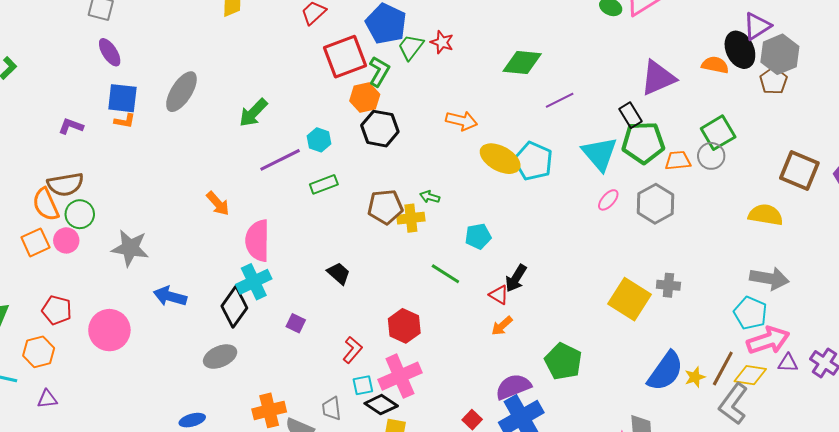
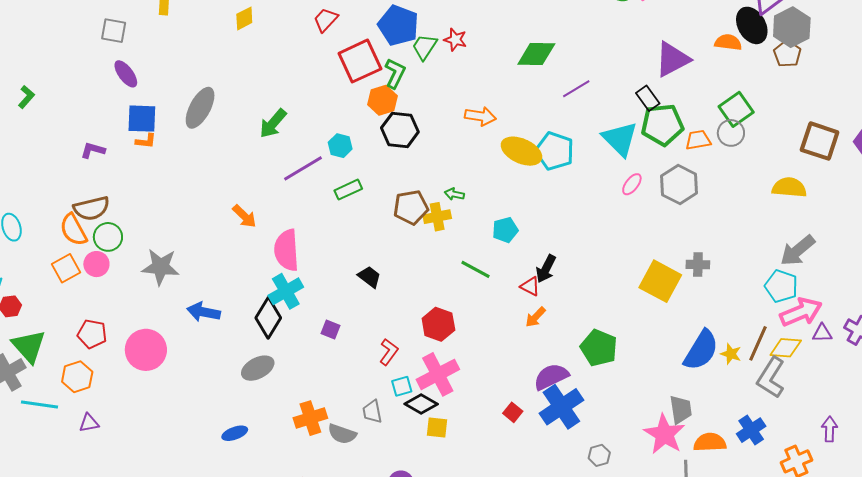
gray arrow: (769, 278) -> (798, 251), turned 135
yellow star: (695, 377) -> (731, 354), turned -30

